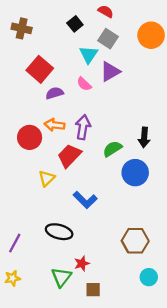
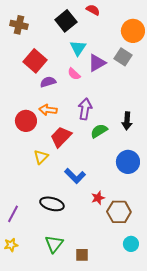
black square: (75, 24) -> (66, 21), size x1.5
gray square: (108, 39) -> (123, 57), moved
purple arrow: (83, 127) -> (85, 109), moved
blue circle: (135, 173) -> (128, 162), moved
red star: (82, 263) -> (98, 198), moved

